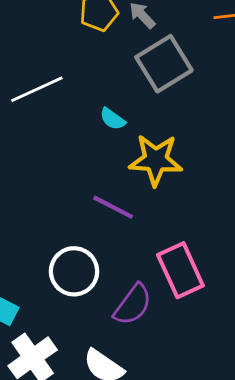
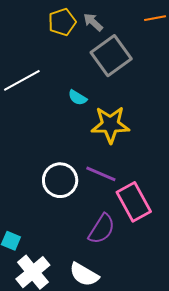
purple line: (113, 207) -> (101, 174), moved
white circle: (74, 271) -> (60, 180), moved

